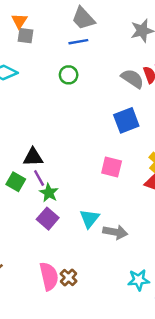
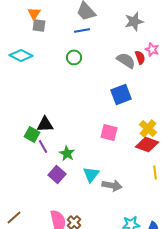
purple line: (39, 178) -> (43, 146), moved
green square: (16, 182) -> (32, 134), moved
green star: (49, 193) -> (67, 153), moved

